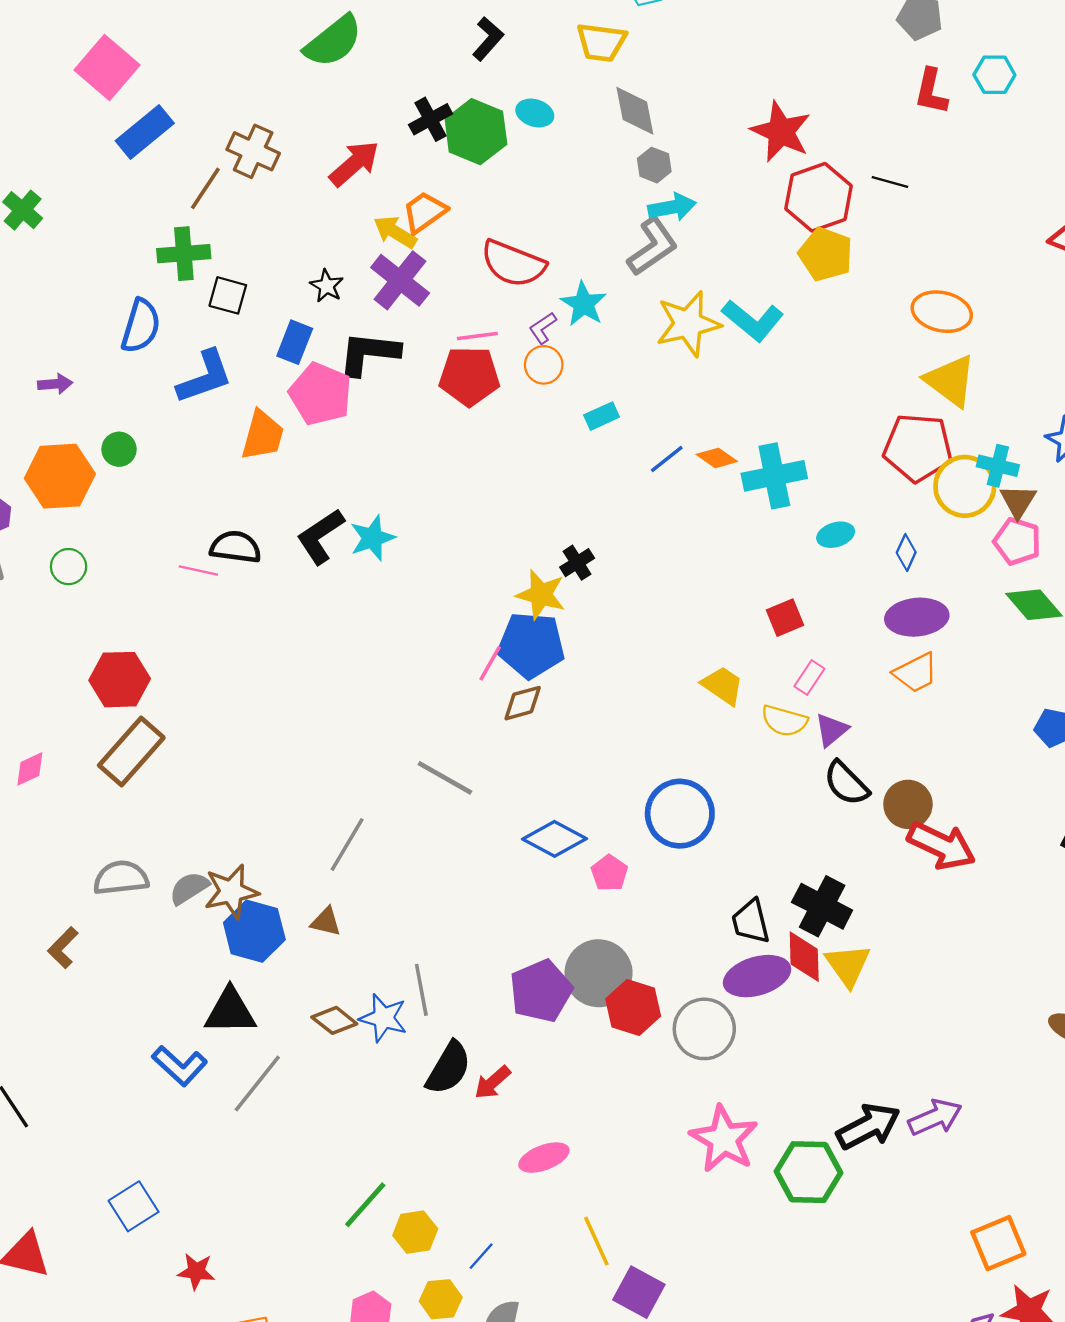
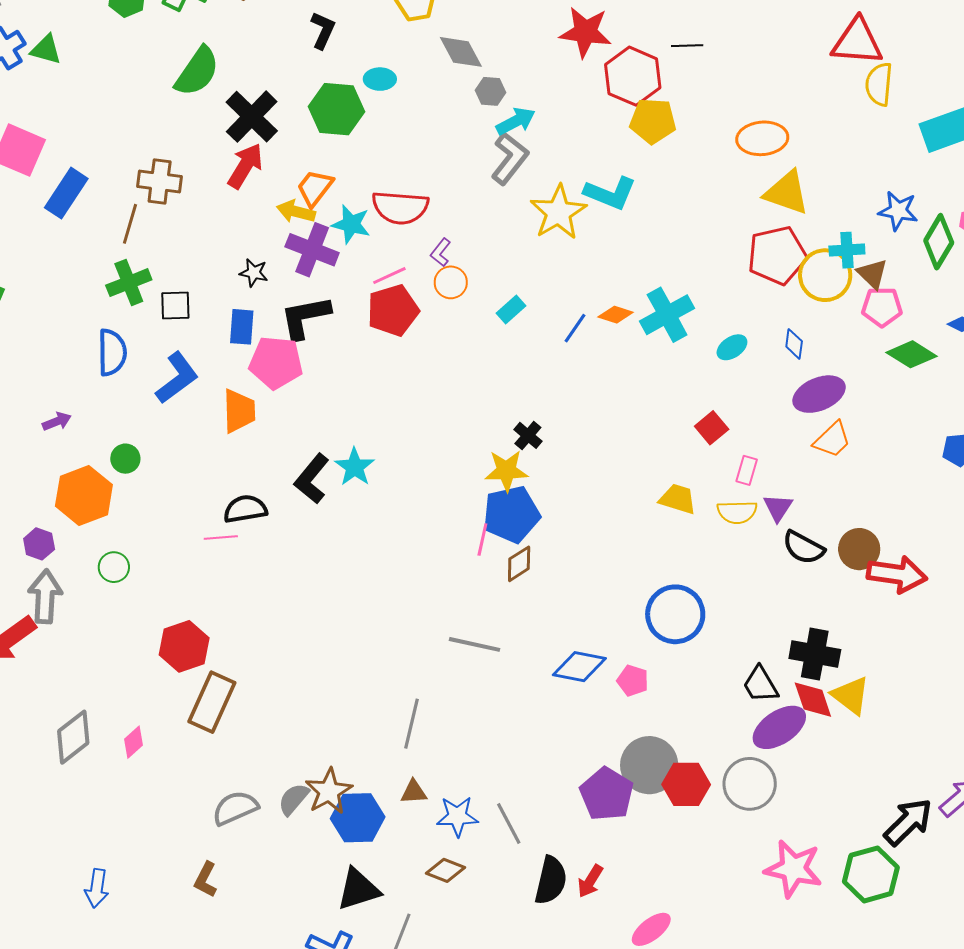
black cross: (431, 119) -> (252, 117), moved, size x1.5
cyan star: (584, 304) -> (351, 224), moved
blue star: (383, 1018) -> (457, 816), moved

